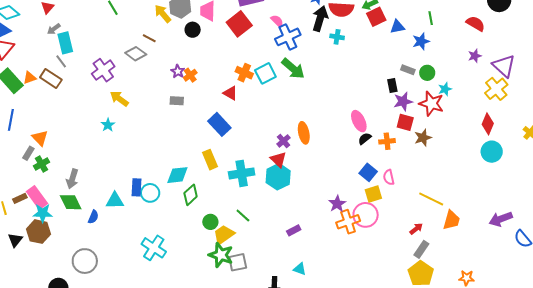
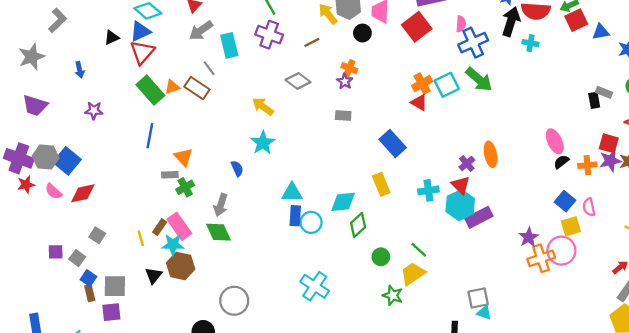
pink semicircle: (277, 21) -> (461, 24), turned 48
gray arrow: (54, 29) -> (201, 30), size x1.5
brown line: (149, 38) -> (312, 42), turned -56
cyan rectangle: (65, 43) -> (229, 45), moved
gray diamond: (136, 54) -> (298, 81), moved
purple cross: (103, 70) -> (269, 35), moved, turned -35
gray rectangle: (408, 70) -> (604, 92), moved
orange cross: (244, 73) -> (422, 84), turned 36
orange cross: (190, 75) -> (349, 68), moved, turned -32
red triangle: (230, 93) -> (419, 103), moved
yellow arrow: (119, 99) -> (263, 106), moved
purple star: (403, 101) -> (610, 161), moved
cyan star: (108, 125) -> (263, 143), size x1.5
gray rectangle: (28, 153) -> (170, 175), turned 56
cyan cross: (242, 173) -> (428, 190), moved, size x0.7
brown rectangle: (20, 198) -> (160, 227), turned -32
cyan triangle: (115, 201) -> (292, 193), moved
cyan star: (43, 213) -> (173, 245), moved
blue semicircle: (93, 217) -> (237, 168), moved, turned -48
purple rectangle: (294, 230) -> (479, 217), moved, size x1.6
yellow trapezoid: (224, 235) -> (413, 274), moved
green star: (221, 255) -> (393, 295), size x0.7
gray square: (238, 262) -> (478, 298), moved

